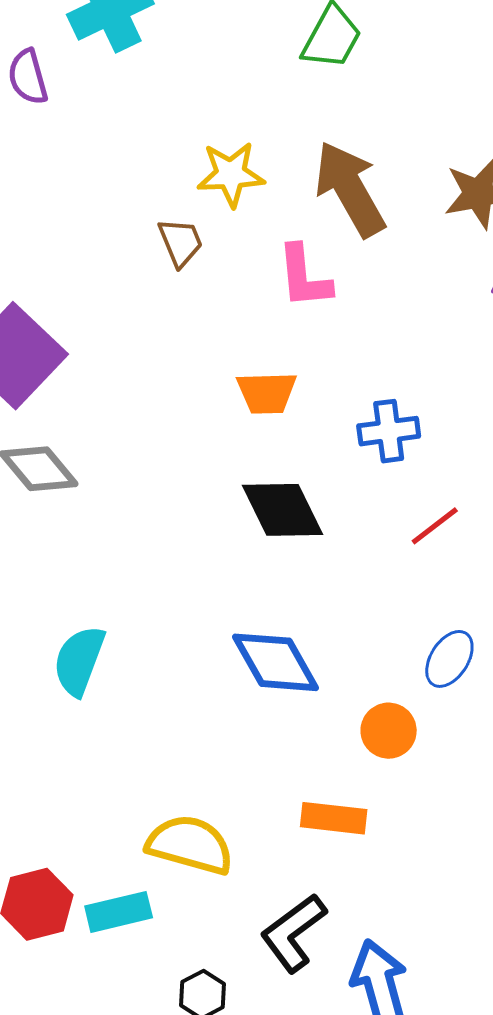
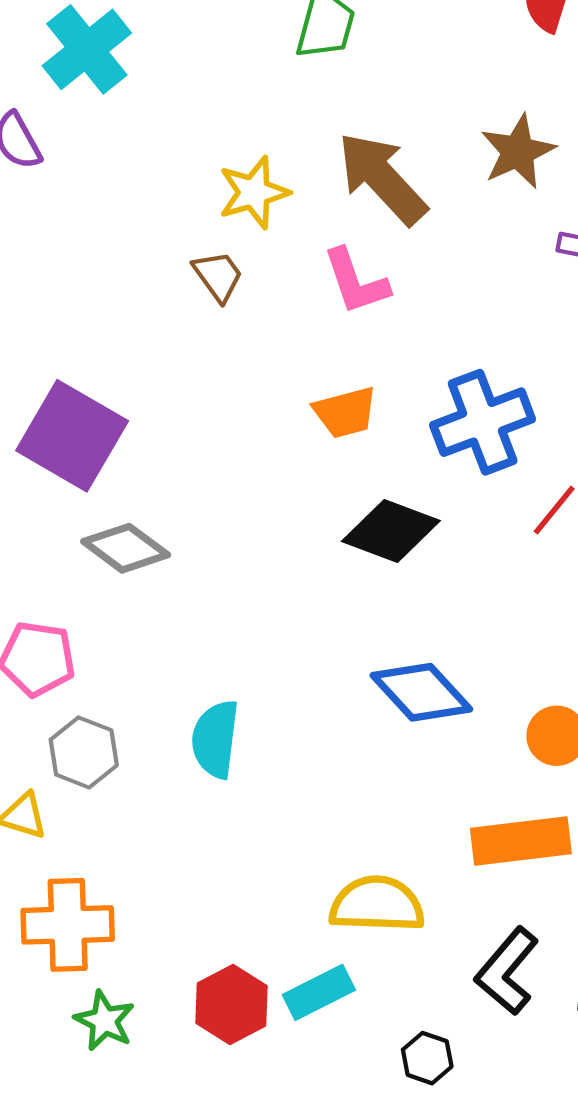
blue cross: (389, 431) -> (483, 422), size x1.5
black diamond: (282, 510) -> (391, 531), turned -30
orange rectangle: (334, 818) -> (521, 841), size x1.4

